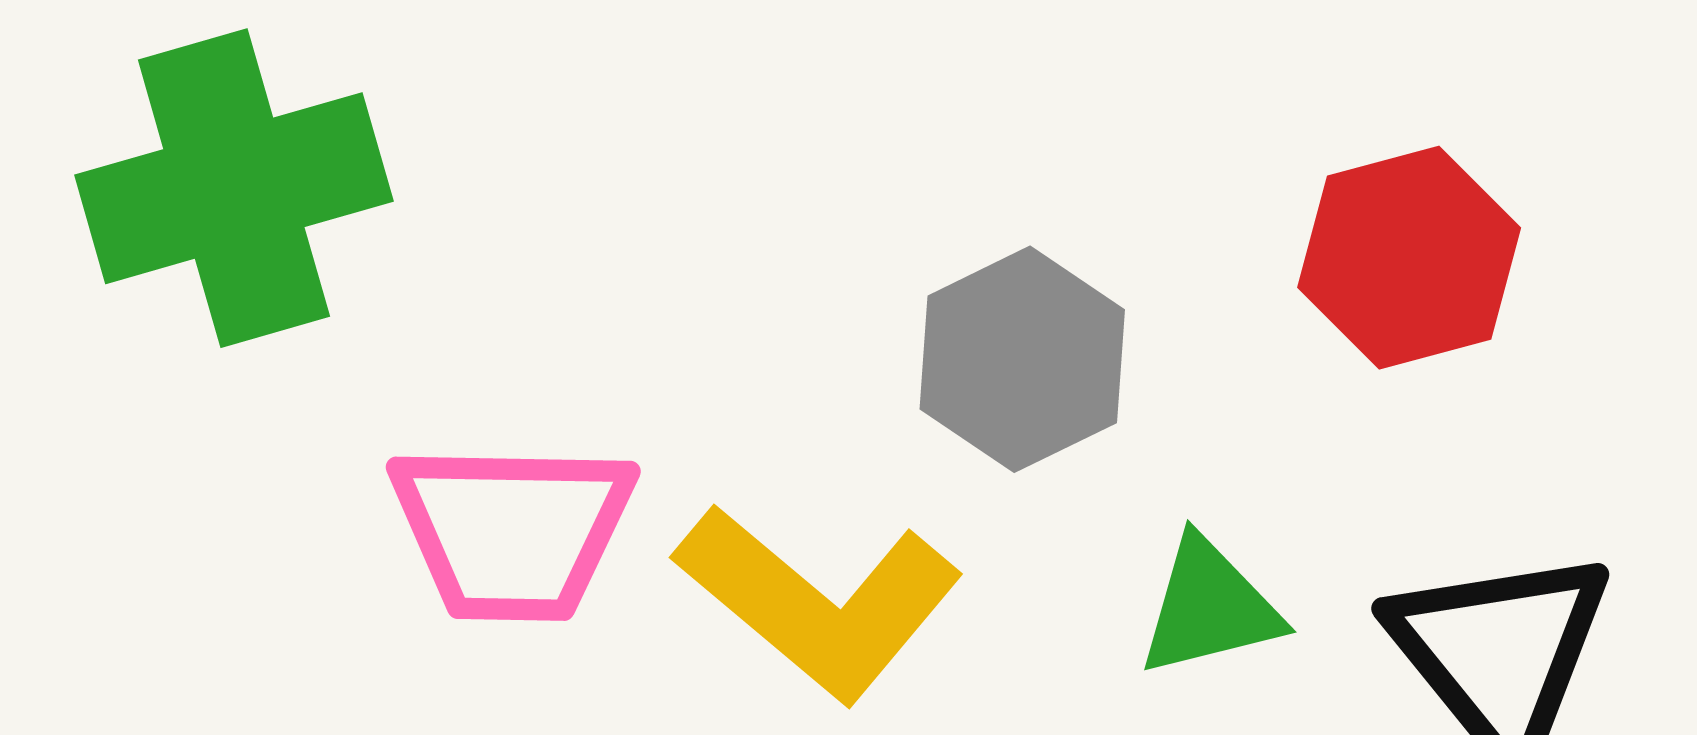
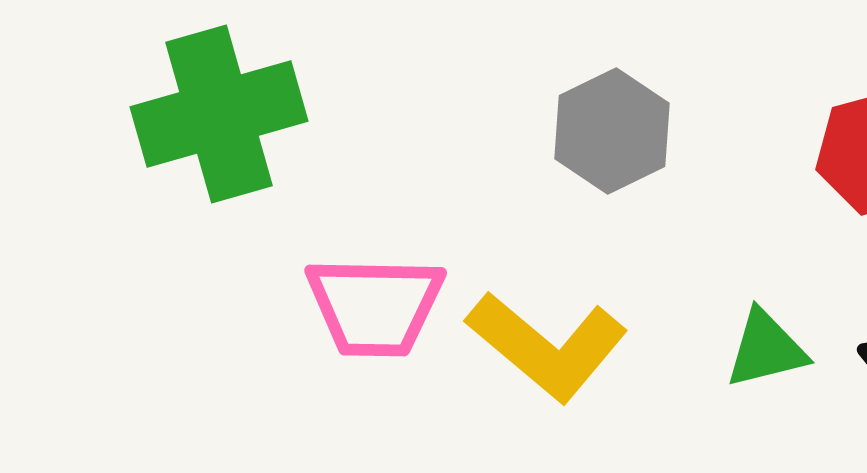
gray hexagon: (1022, 359) -> (612, 131), moved

